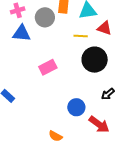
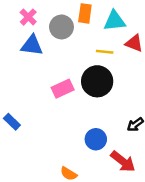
pink cross: (18, 10) -> (28, 17), turned -32
black circle: (95, 60) -> (97, 81), moved

